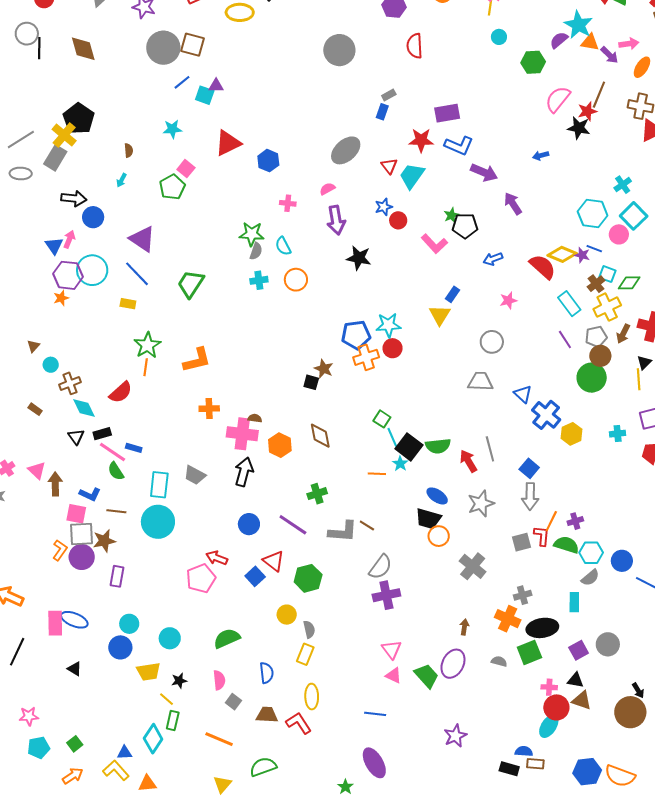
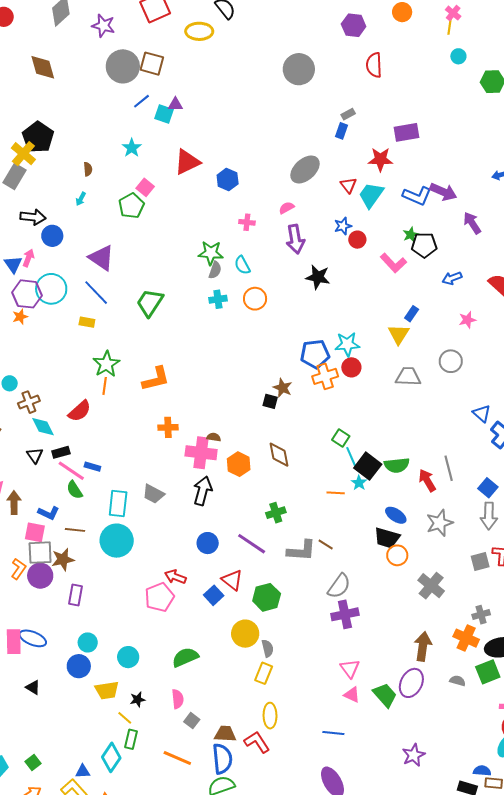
cyan star: (172, 129) -> (132, 148), turned -30
blue L-shape: (459, 146) -> (417, 196), moved
gray trapezoid: (480, 381) -> (408, 377), moved
yellow circle: (287, 615) -> (245, 634), size x1.4
brown arrow: (464, 627) -> (423, 646), size x1.8
blue semicircle: (267, 673) -> (222, 759), moved, size x1.4

